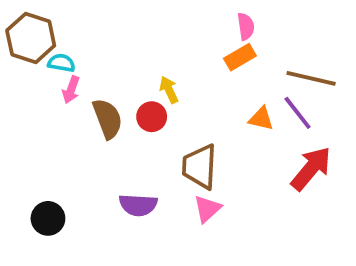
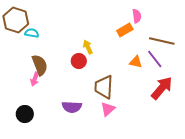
pink semicircle: (246, 26) -> (137, 16), moved
pink arrow: (71, 90) -> (35, 79), moved
brown semicircle: (108, 119) -> (40, 65), moved

